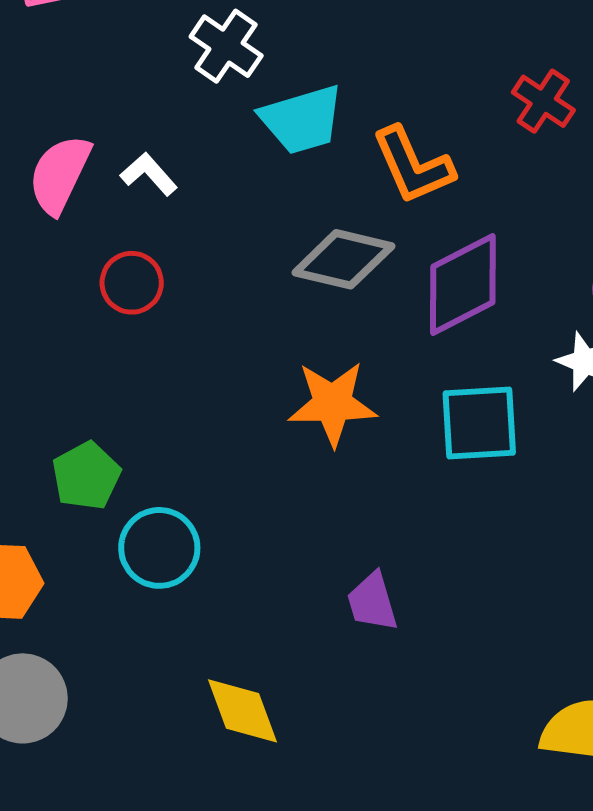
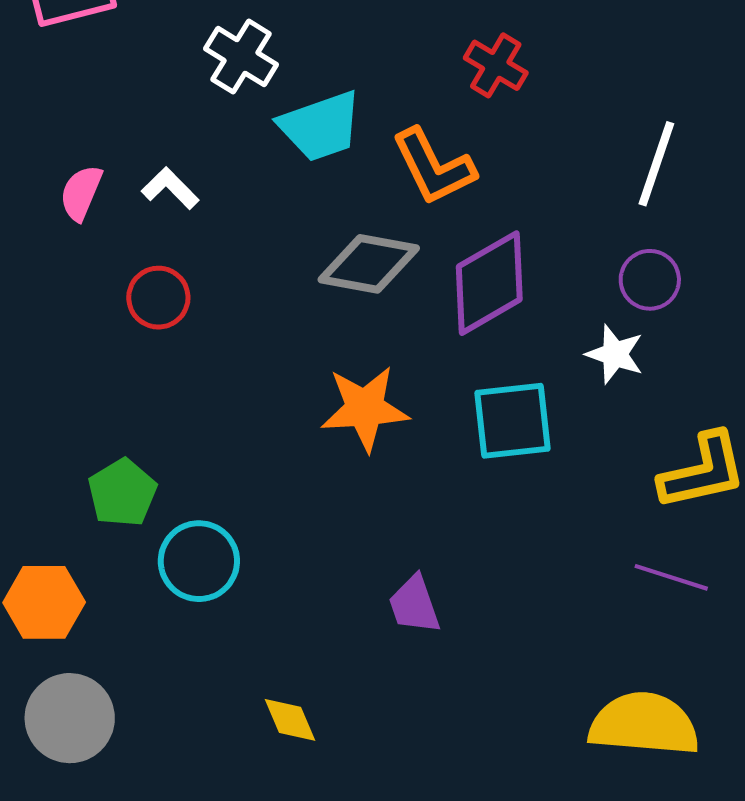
red cross: (543, 101) -> (496, 65), moved
pink semicircle: (60, 174) -> (81, 193), size x0.7
yellow diamond: (243, 711) -> (290, 720), size x0.7

